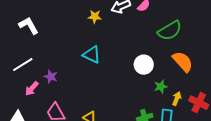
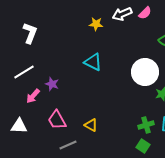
white L-shape: (29, 26) -> (30, 33), turned 50
white circle: (144, 65) -> (145, 72), size x1.4

